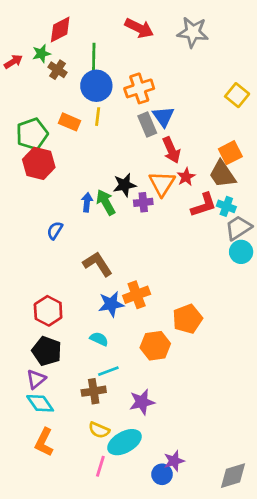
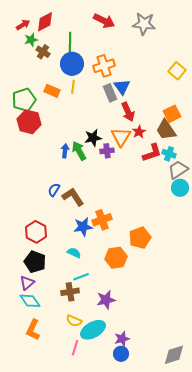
red arrow: (13, 62) -> (23, 25), moved
blue semicircle: (55, 230) -> (54, 190), moved
purple star: (174, 461) -> (122, 339), moved

